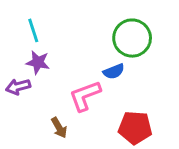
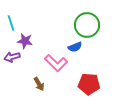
cyan line: (33, 30) -> (11, 23), moved
pink L-shape: (85, 96) -> (56, 63), turned -115

